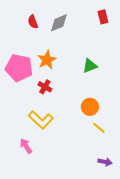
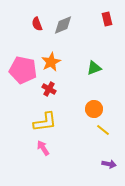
yellow L-shape: (41, 120) -> (45, 122), turned -50
pink arrow: (26, 146) -> (43, 148), moved

